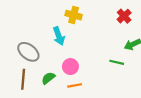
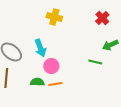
cyan arrow: (59, 36) -> (40, 48), moved
green semicircle: (48, 78) -> (37, 82), moved, turned 40

